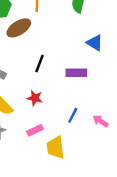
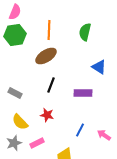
brown ellipse: (19, 28) -> (46, 56), moved
pink rectangle: (35, 130) -> (37, 143), moved

